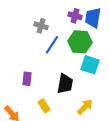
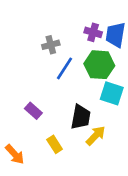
gray cross: (41, 26) -> (51, 45), turned -32
purple rectangle: (27, 79) -> (33, 111), turned -56
yellow arrow: (85, 107) -> (96, 136), moved

